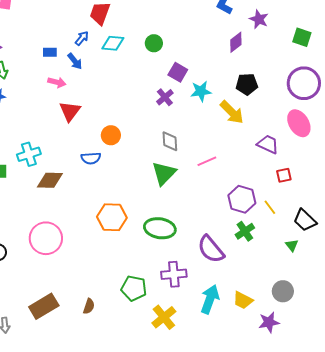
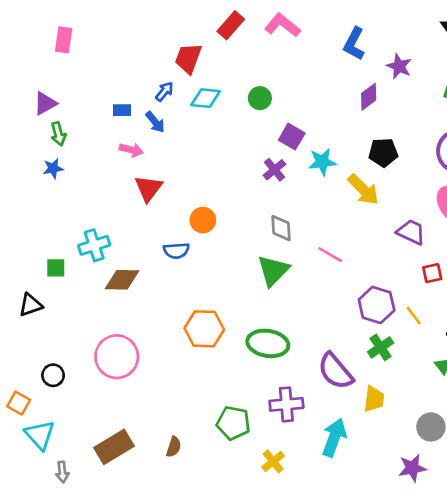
pink line: (207, 161) -> (330, 255), turned 54
yellow trapezoid: (243, 300) -> (374, 399), moved, turned -110
yellow cross: (164, 317) -> (273, 461), size x0.7

